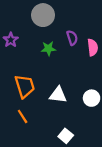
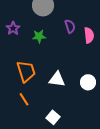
green star: (48, 49) -> (39, 36), moved
white square: (66, 136) -> (53, 117), moved

